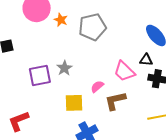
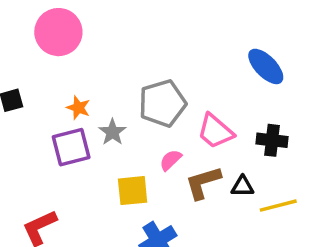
orange star: (61, 20) -> (78, 108), moved
gray pentagon: (92, 27) -> (162, 103), moved
black triangle: (146, 60) -> (242, 186), moved

